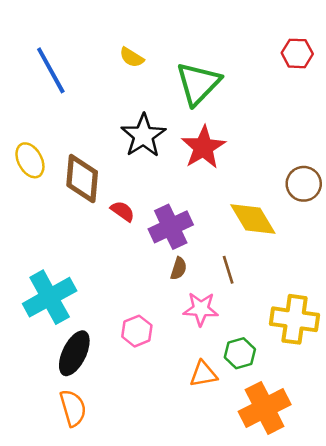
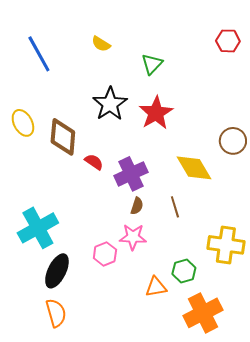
green triangle: (198, 83) -> (152, 64), size x0.6
pink star: (201, 309) -> (133, 237), moved

